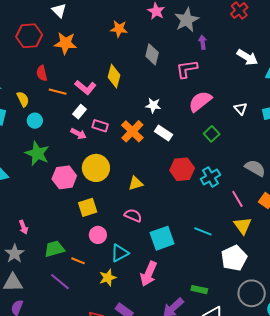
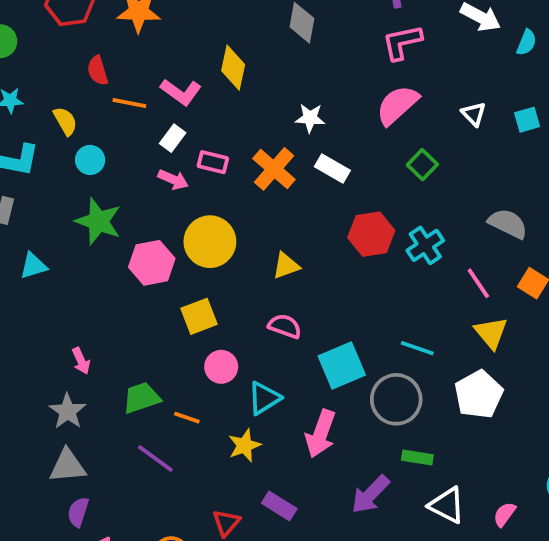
pink L-shape: (187, 69) -> (402, 42), moved
gray circle: (252, 293) -> (396, 399), moved

